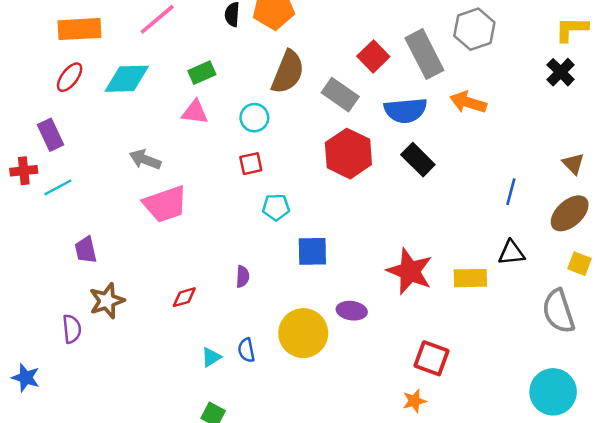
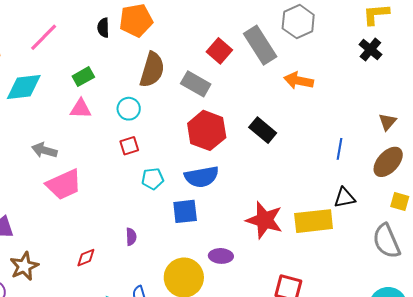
blue semicircle: (405, 110) -> (202, 177), moved
brown triangle: (573, 164) -> (387, 122), turned 30
yellow rectangle: (470, 278) -> (314, 221), size x1.4

